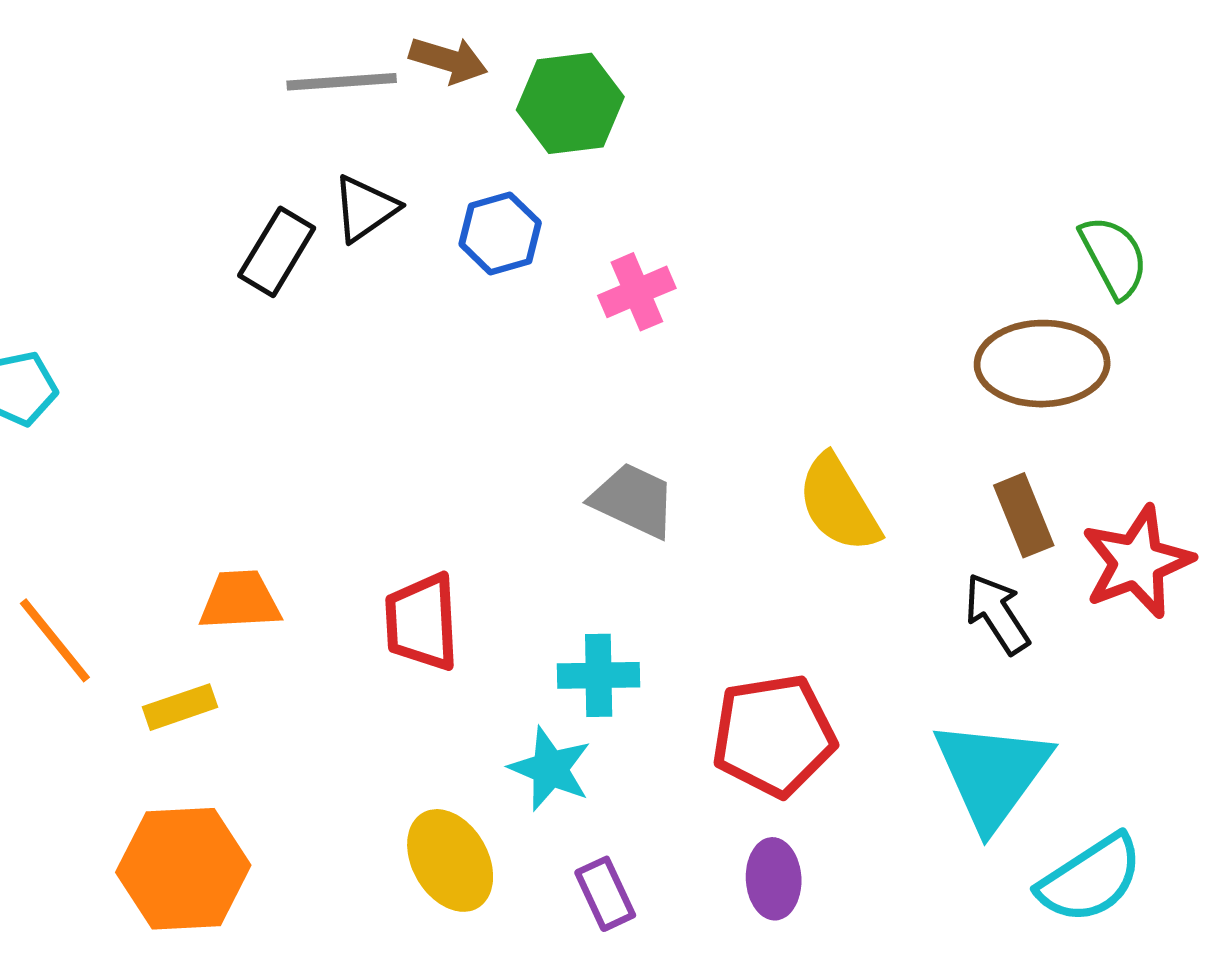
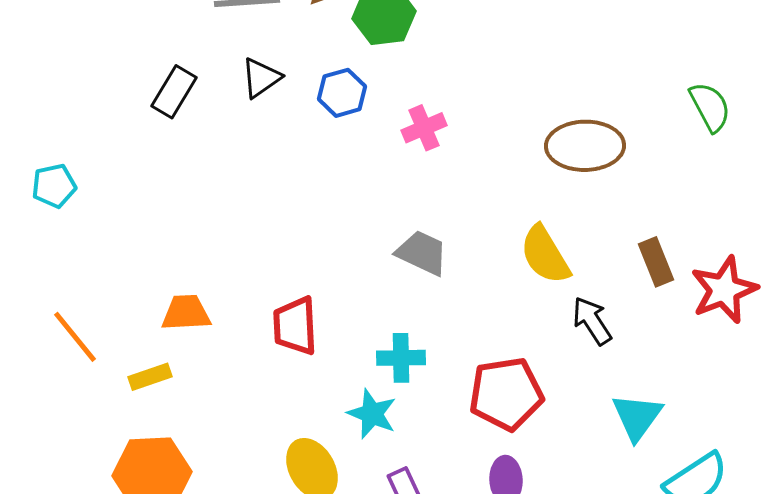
black rectangle: (277, 252) -> (174, 92), moved
brown ellipse: (1042, 364) -> (585, 146), moved
black arrow: (997, 614) -> (592, 321), moved
cyan triangle: (992, 774) -> (637, 417), size x0.7

